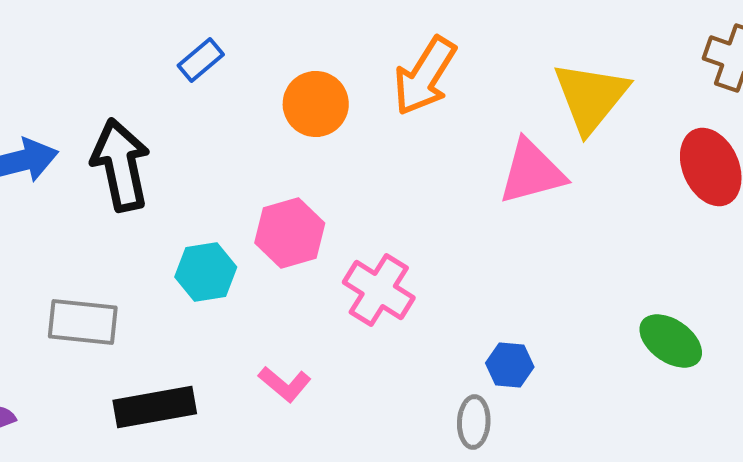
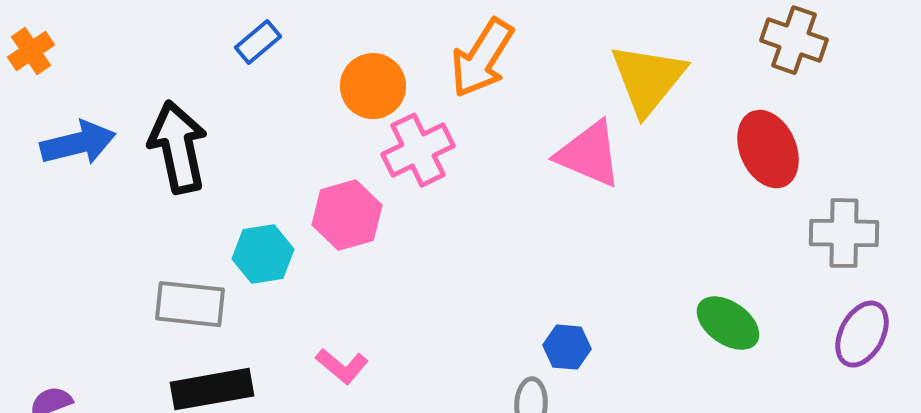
pink triangle: (532, 172) -> (589, 154), turned 38
pink cross: (379, 290) -> (418, 150), moved, turned 32
gray rectangle: (83, 322) -> (190, 304), moved

